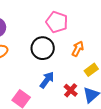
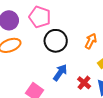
pink pentagon: (57, 22) -> (40, 17), moved

